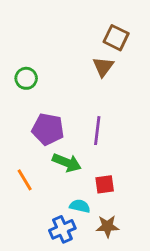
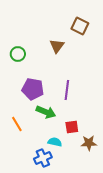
brown triangle: (103, 67) -> (57, 46), moved
brown star: (107, 226) -> (89, 143), moved

